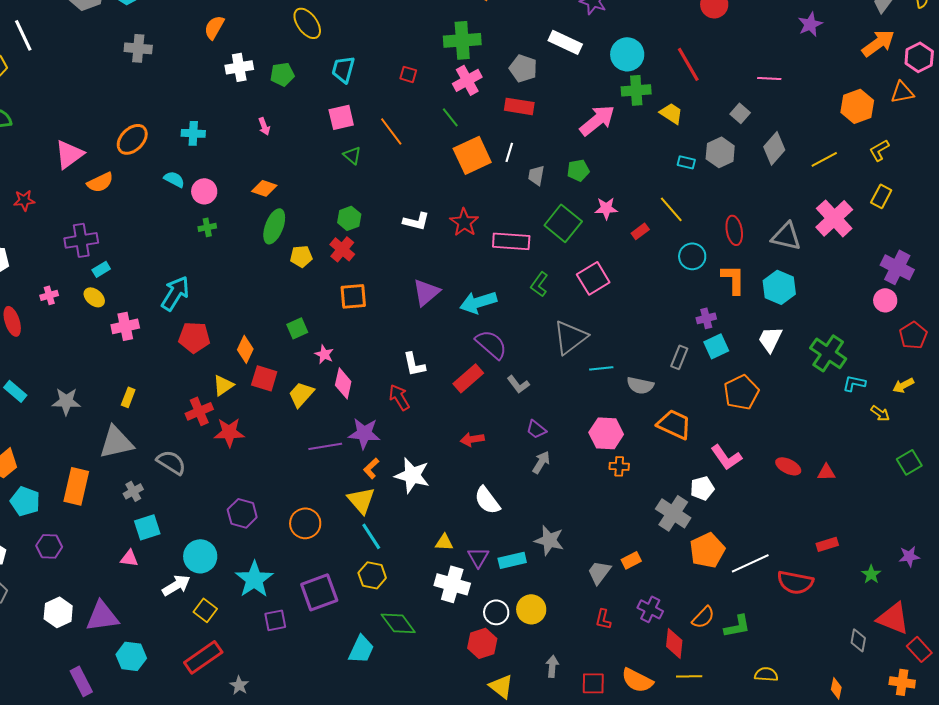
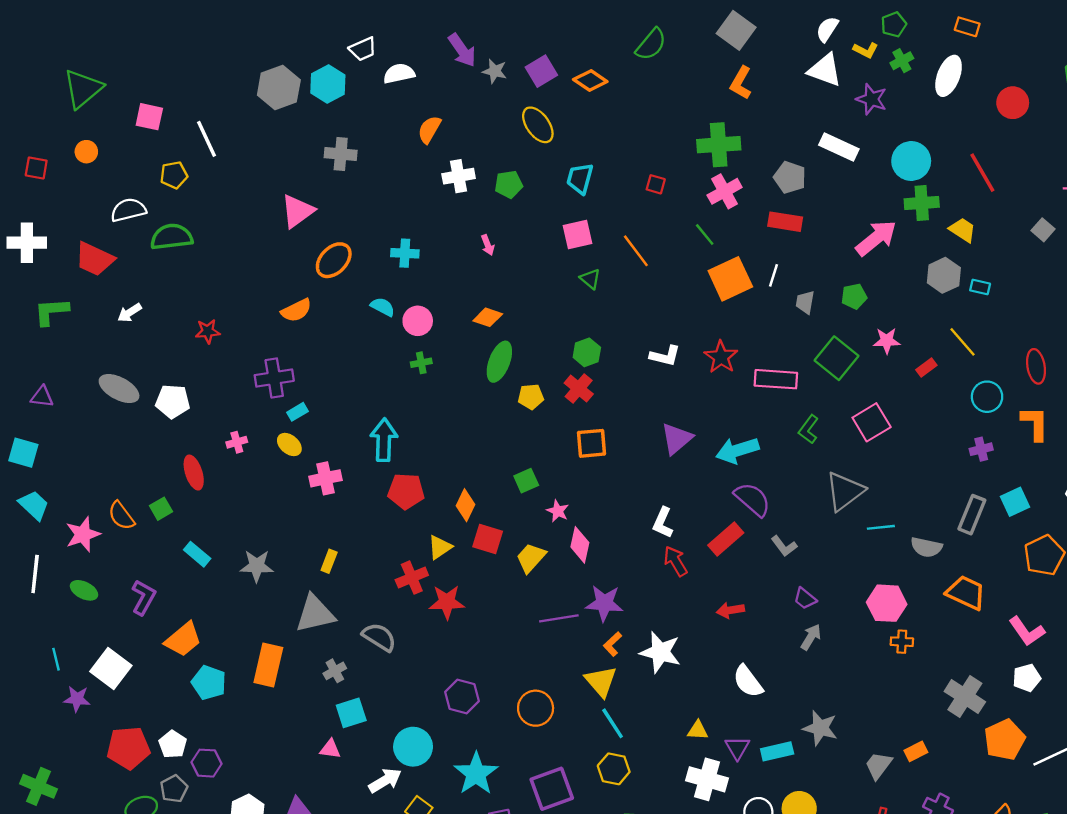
gray hexagon: (720, 152) -> (944, 275), moved
pink triangle: (69, 154) -> (298, 211), moved
cyan arrow: (175, 293) -> (384, 440), turned -30
purple cross: (706, 318) -> (981, 449), moved
gray rectangle: (679, 357) -> (972, 515), size x1.4
white L-shape: (414, 364) -> (663, 523), turned 36
red arrow: (399, 397) -> (676, 561), moved
white pentagon: (702, 488) -> (1027, 678), moved
purple hexagon: (49, 546) -> (207, 763), moved

